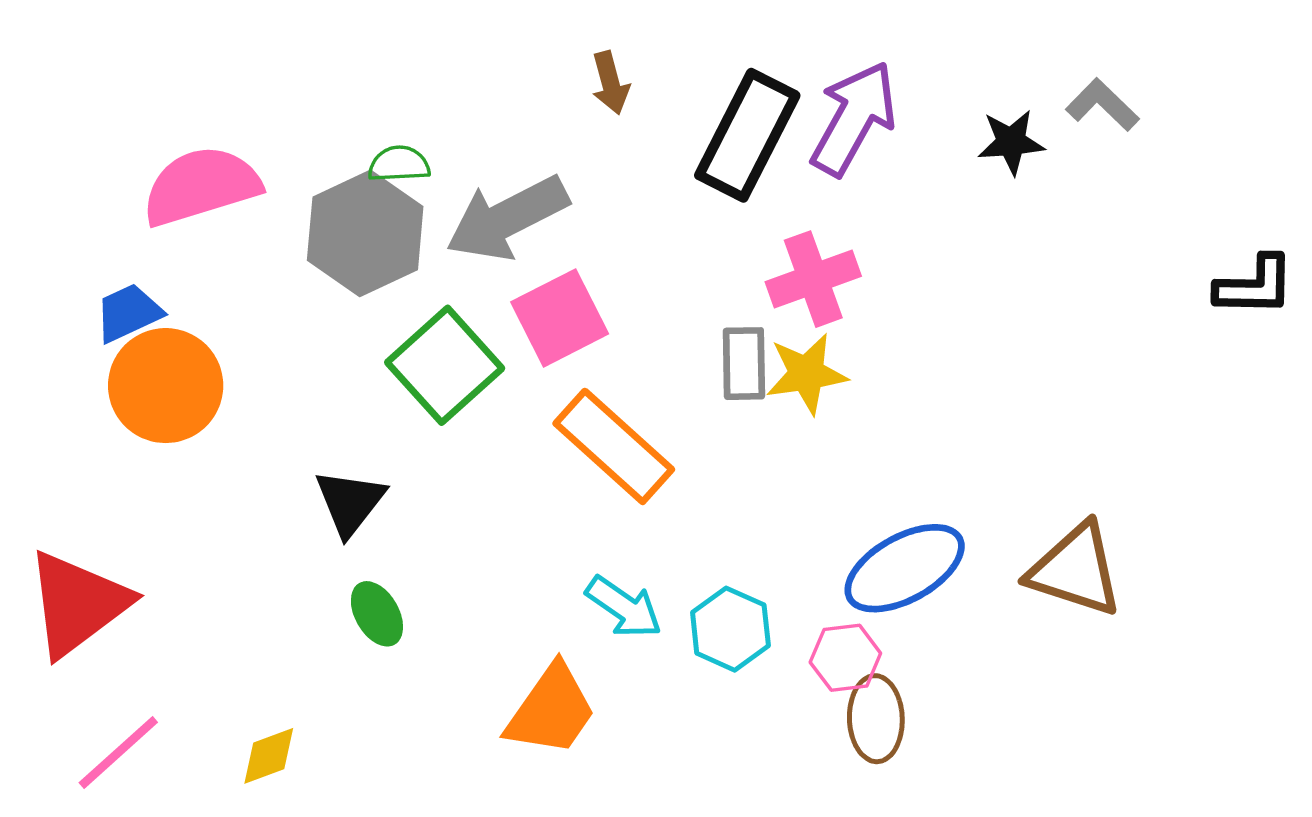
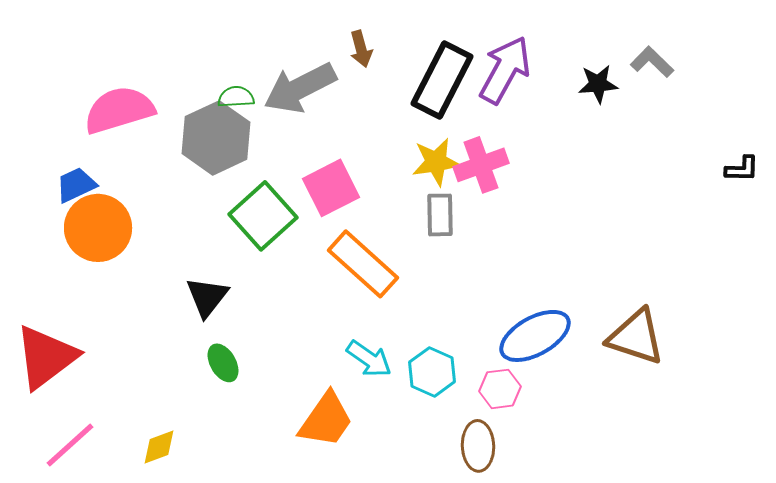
gray arrow: (507, 218) -> (300, 88), moved
black L-shape: (1255, 286) -> (742, 169), size x0.7
yellow star: (806, 374) -> (436, 162), moved
brown ellipse: (876, 719) -> (478, 446), moved

